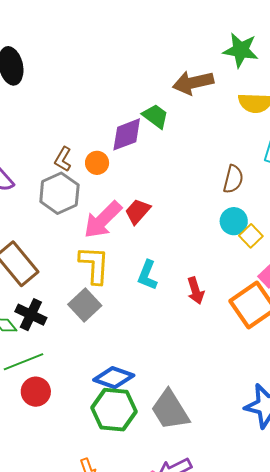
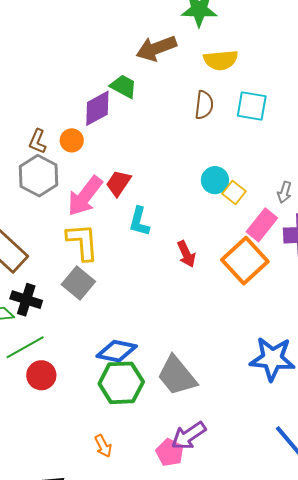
brown semicircle: (233, 179) -> (204, 105), moved
cyan L-shape: (147, 275) -> (139, 222), moved

